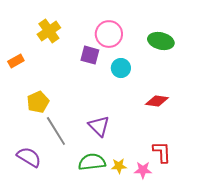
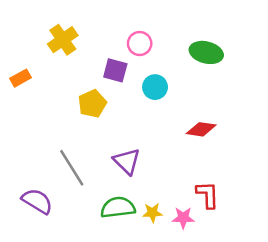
pink circle: (109, 34) -> (140, 43), size x0.7
yellow pentagon: (38, 102) -> (92, 104), moved

